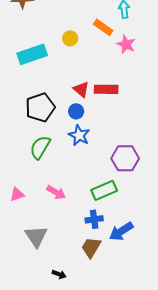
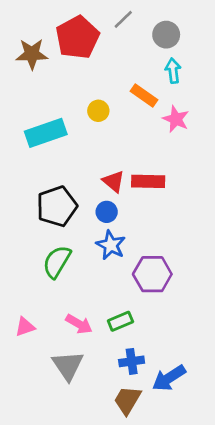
purple hexagon: (125, 158) -> (152, 274), moved
green rectangle: (104, 190) -> (120, 321), moved, size x0.7
gray triangle: (36, 236) -> (68, 366), moved

